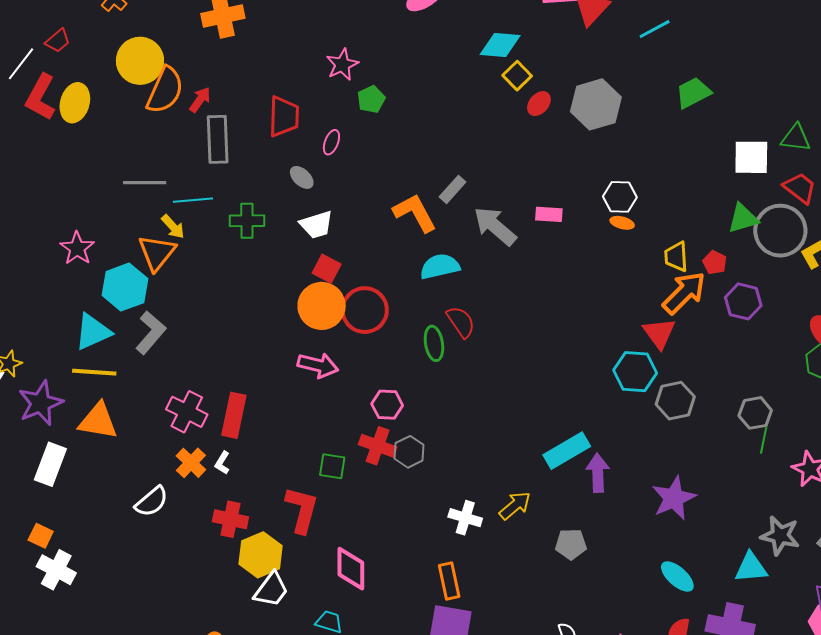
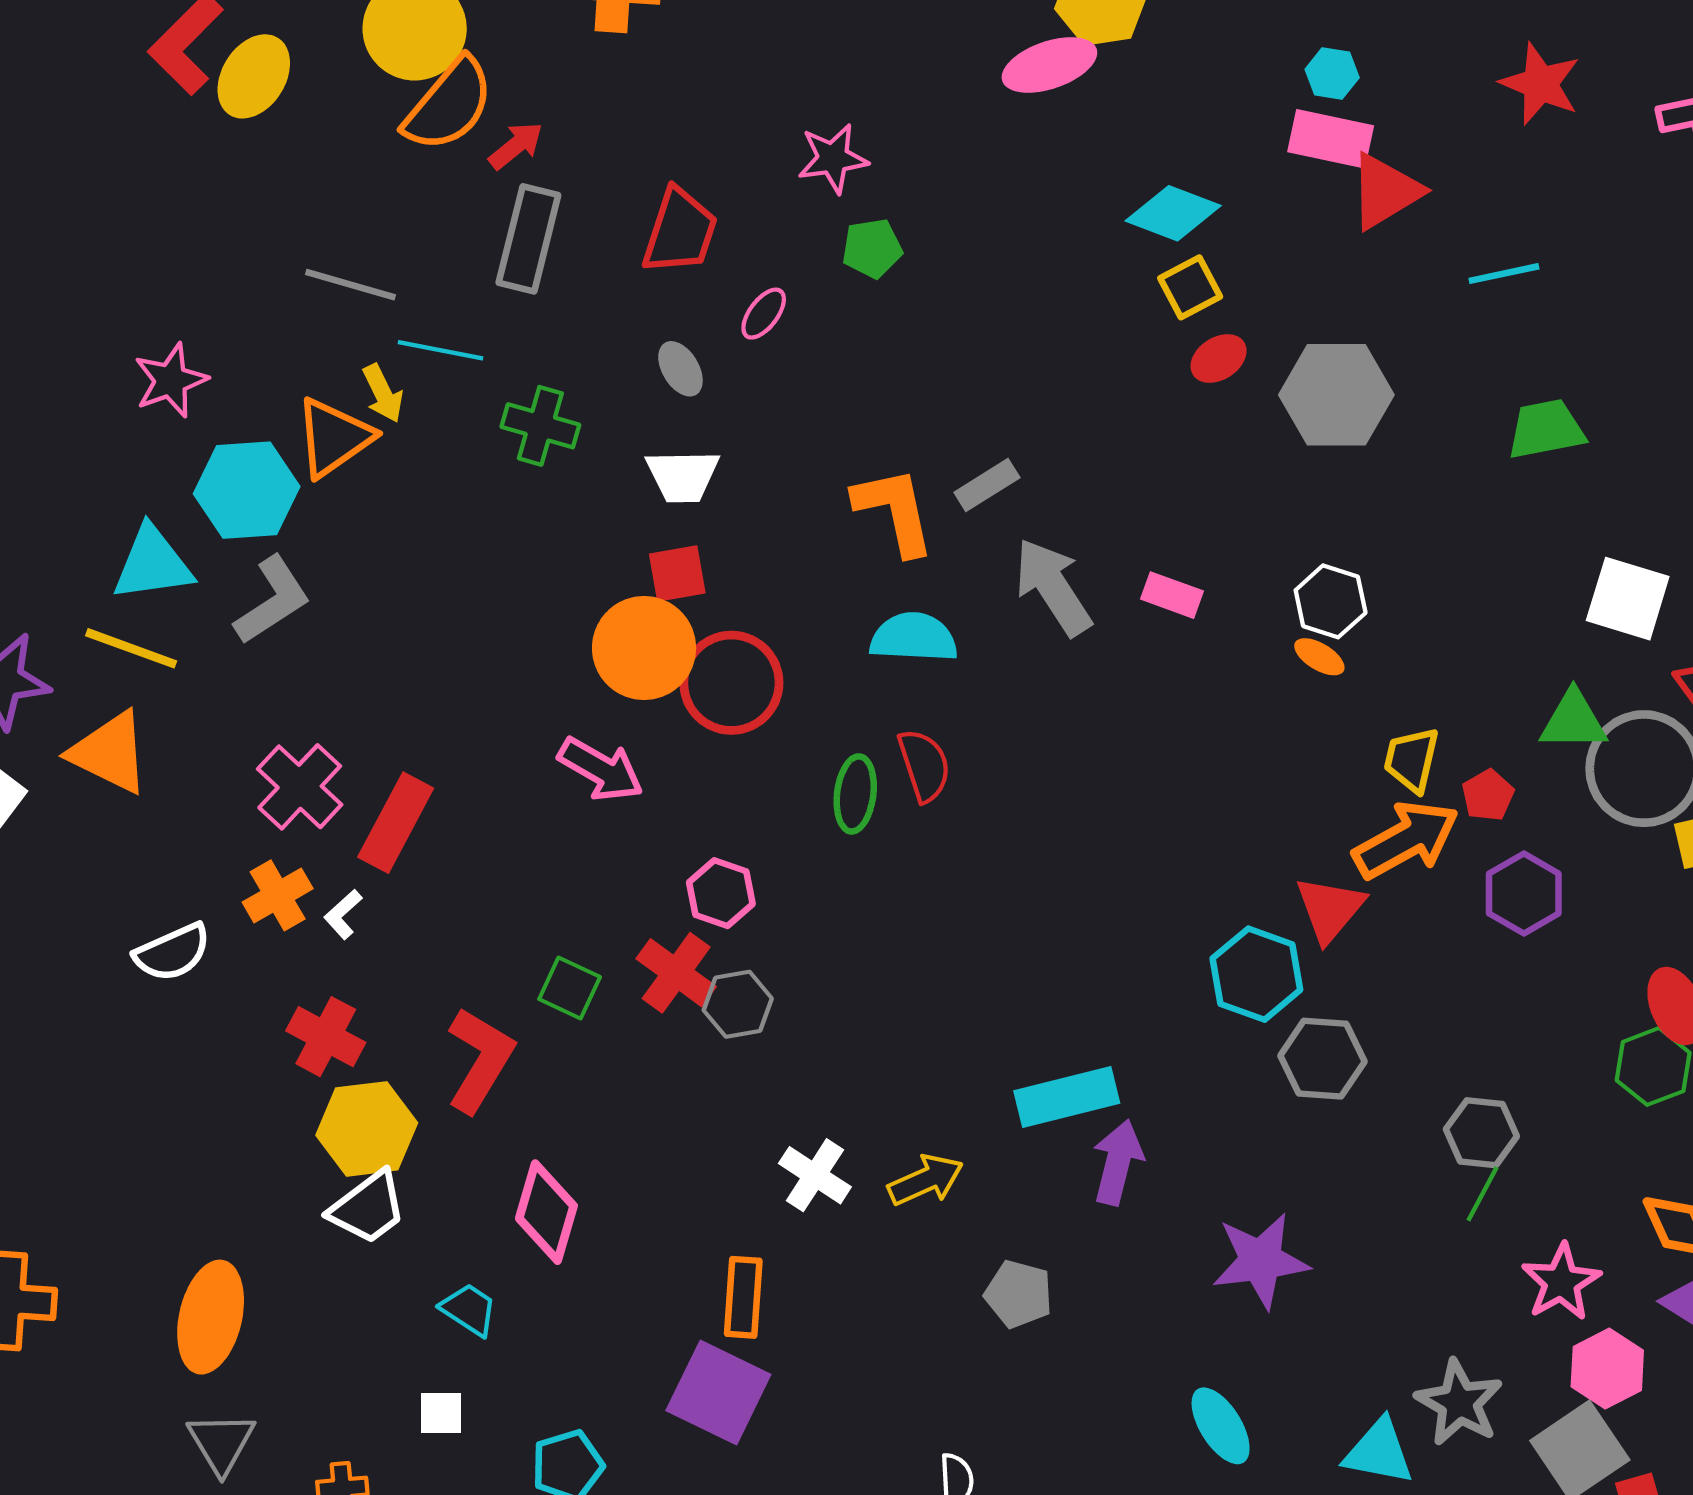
red square: (327, 269) -> (677, 574), turned 36

